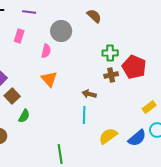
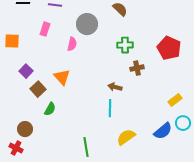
green cross: (110, 53) -> (125, 45), moved
red pentagon: (134, 67) -> (169, 48), moved
orange triangle: (49, 79) -> (62, 77), moved
yellow semicircle: (108, 136) -> (126, 137), moved

